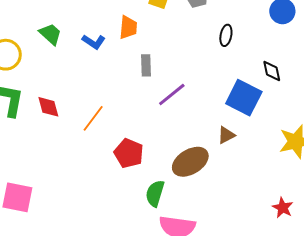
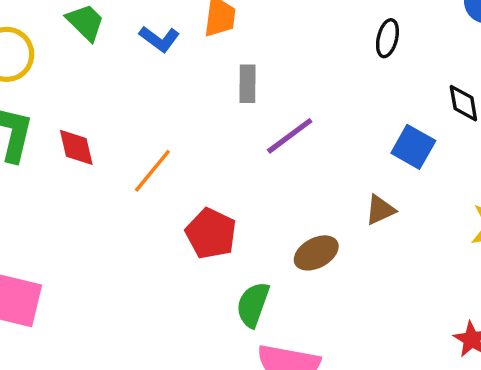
blue square: (244, 98) -> (413, 147), size x0.7
brown ellipse: (190, 162) -> (316, 253), size x0.7

